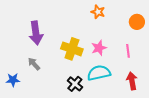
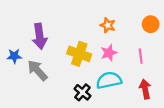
orange star: (98, 12) -> (108, 25), moved
gray arrow: (34, 64) -> (37, 70), size x1.5
blue star: (13, 80) -> (14, 56), moved

